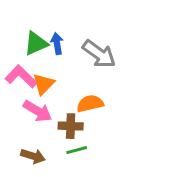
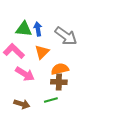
green triangle: (36, 43) -> (24, 29), turned 30
orange triangle: (44, 84) -> (42, 52), moved
brown cross: (71, 126) -> (59, 82), moved

